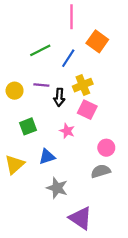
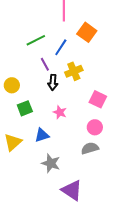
purple line: (41, 85) -> (45, 64), moved, turned 56
yellow circle: (15, 91) -> (12, 85), moved
pink square: (87, 110) -> (98, 99), moved

